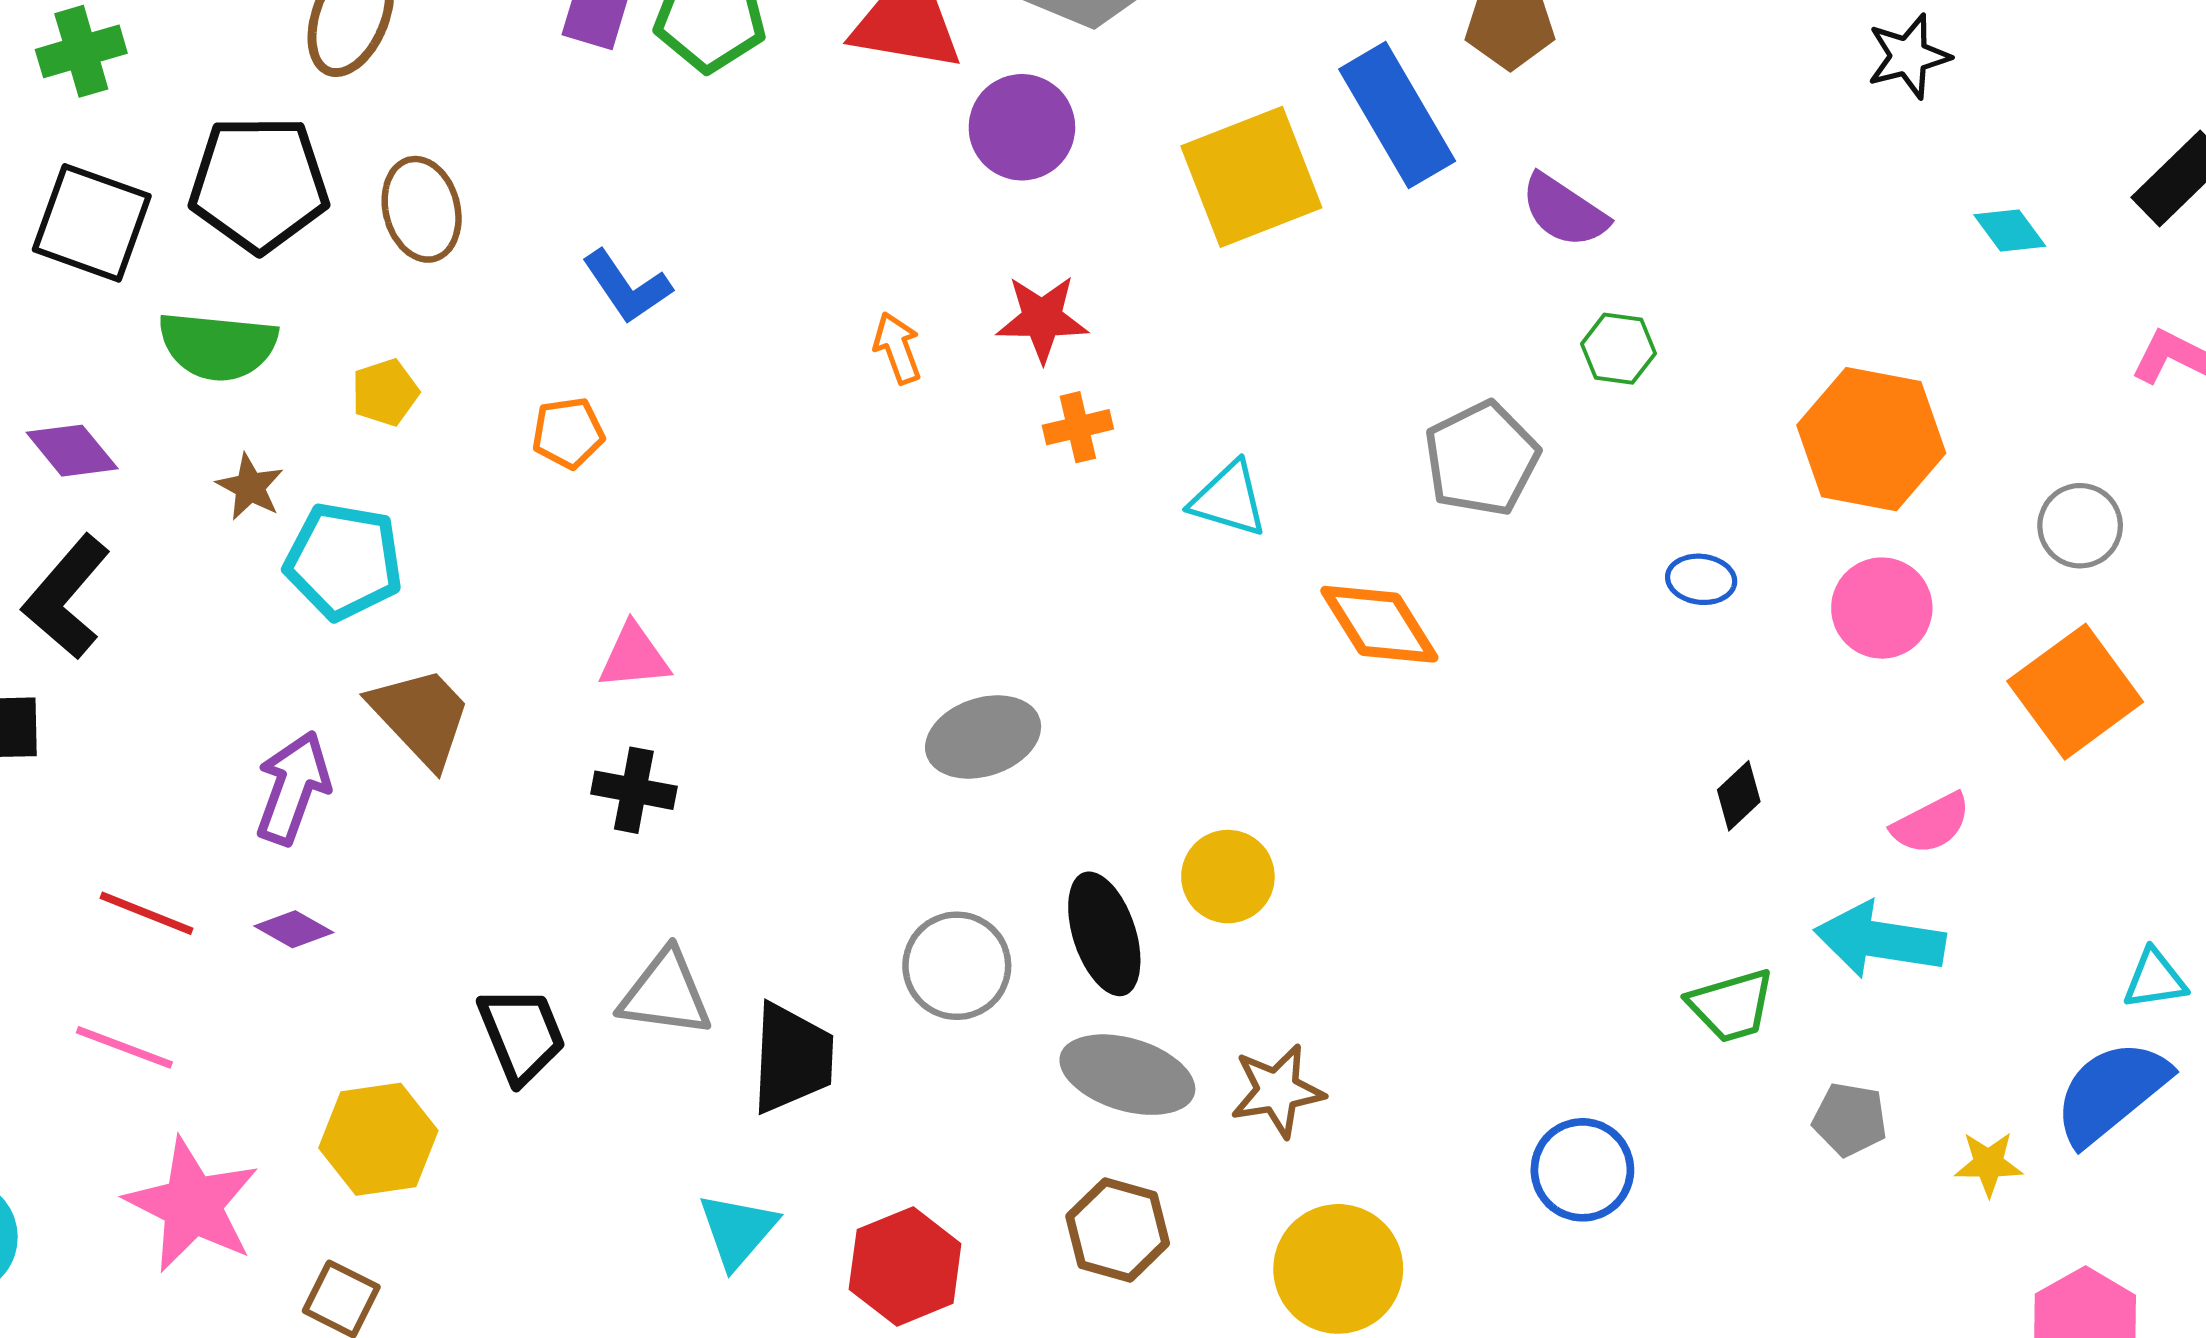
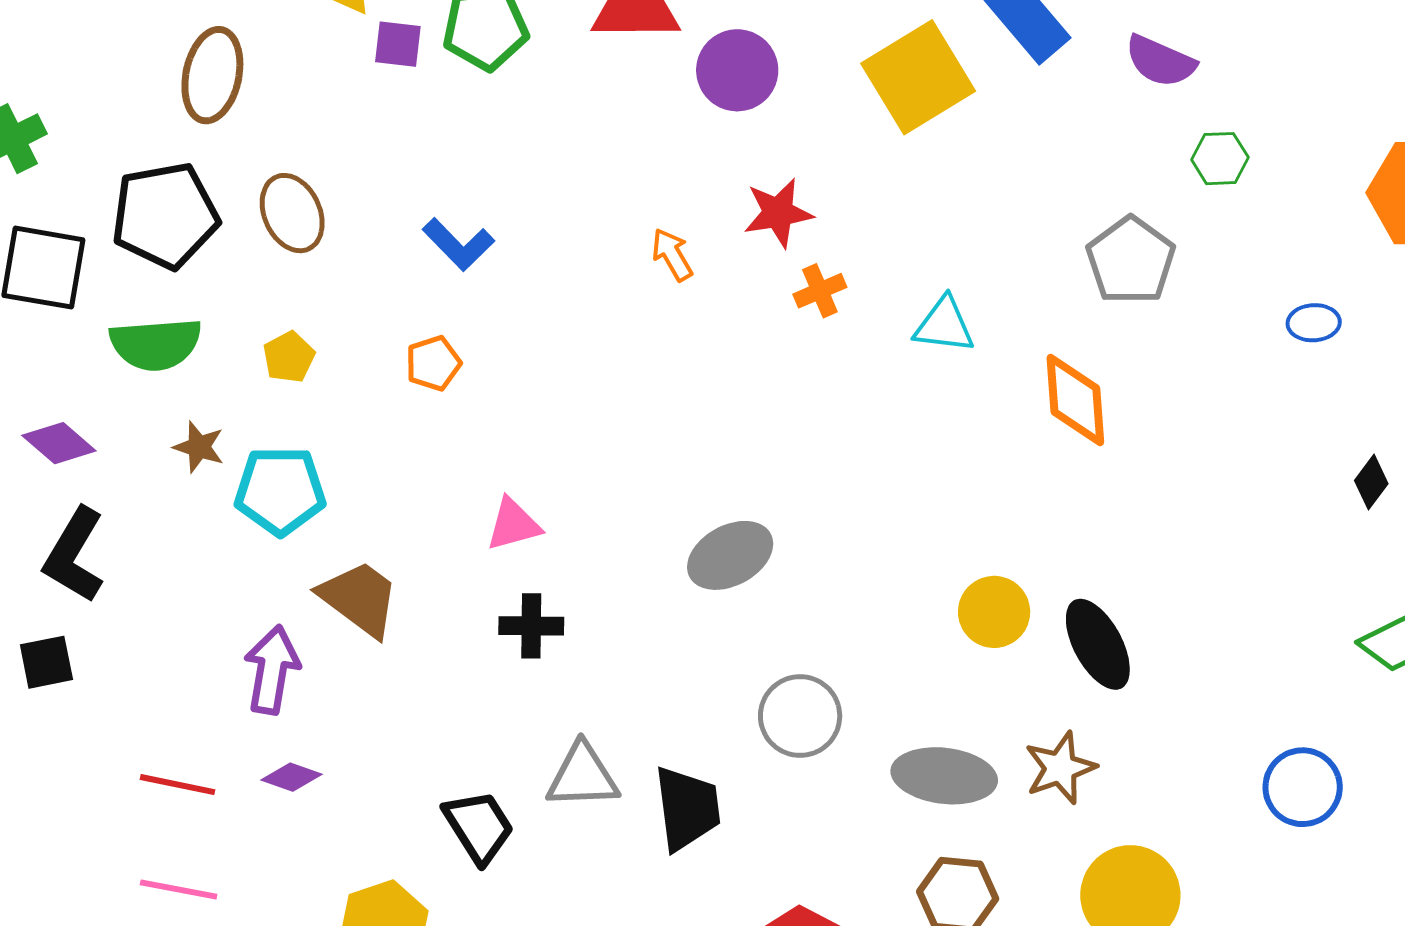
orange diamond: (1379, 624) -> (1075, 400), turned 38
gray ellipse: (983, 737) -> (730, 555), moved
black ellipse: (1104, 934) -> (1098, 644), moved

